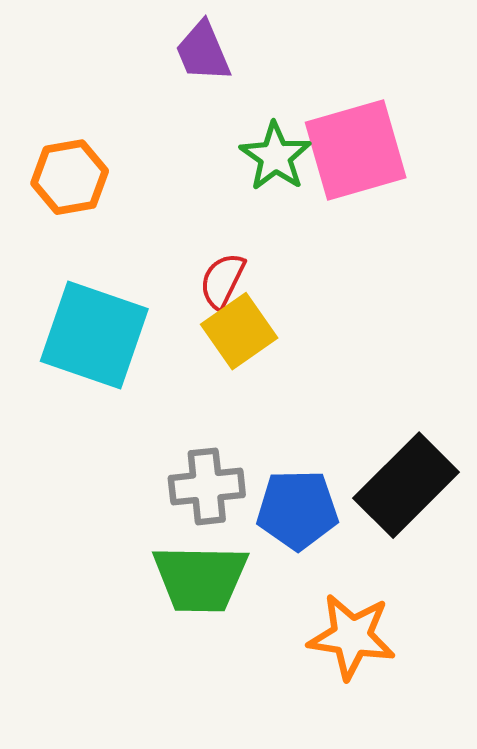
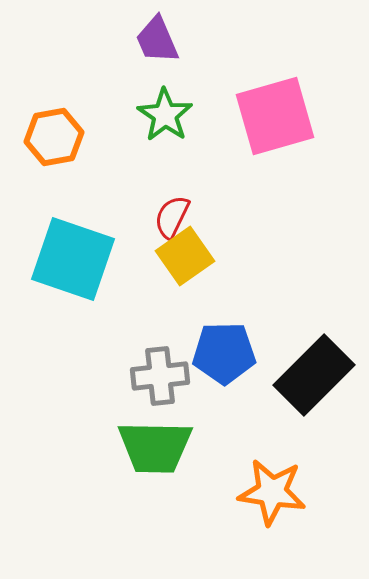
green star: (275, 156) -> (165, 115), moved
blue pentagon: (297, 510) -> (224, 353), moved

